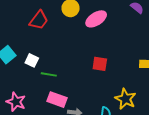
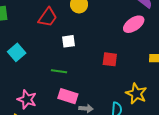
pink ellipse: (96, 19) -> (134, 24), moved
white square: (32, 60) -> (69, 41), moved, turned -32

